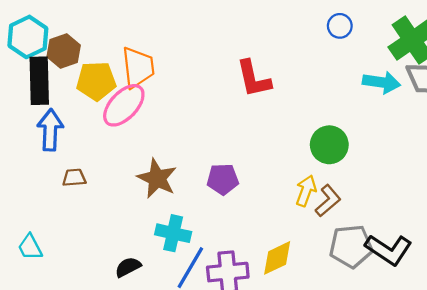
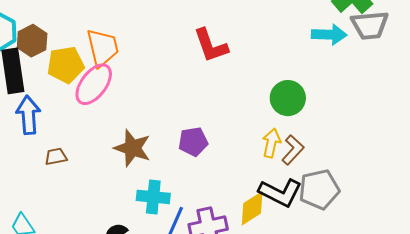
black L-shape: (389, 250) -> (280, 193), moved

